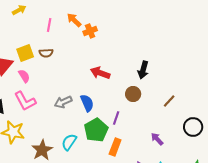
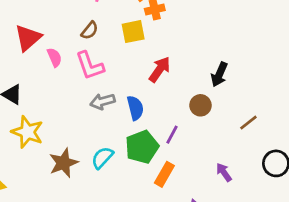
yellow square: (25, 53) -> (133, 32), moved
brown semicircle: (46, 53) -> (90, 30), turned -56
red arrow: (100, 73) -> (160, 69), turned 96
pink L-shape: (25, 101) -> (90, 66), moved

